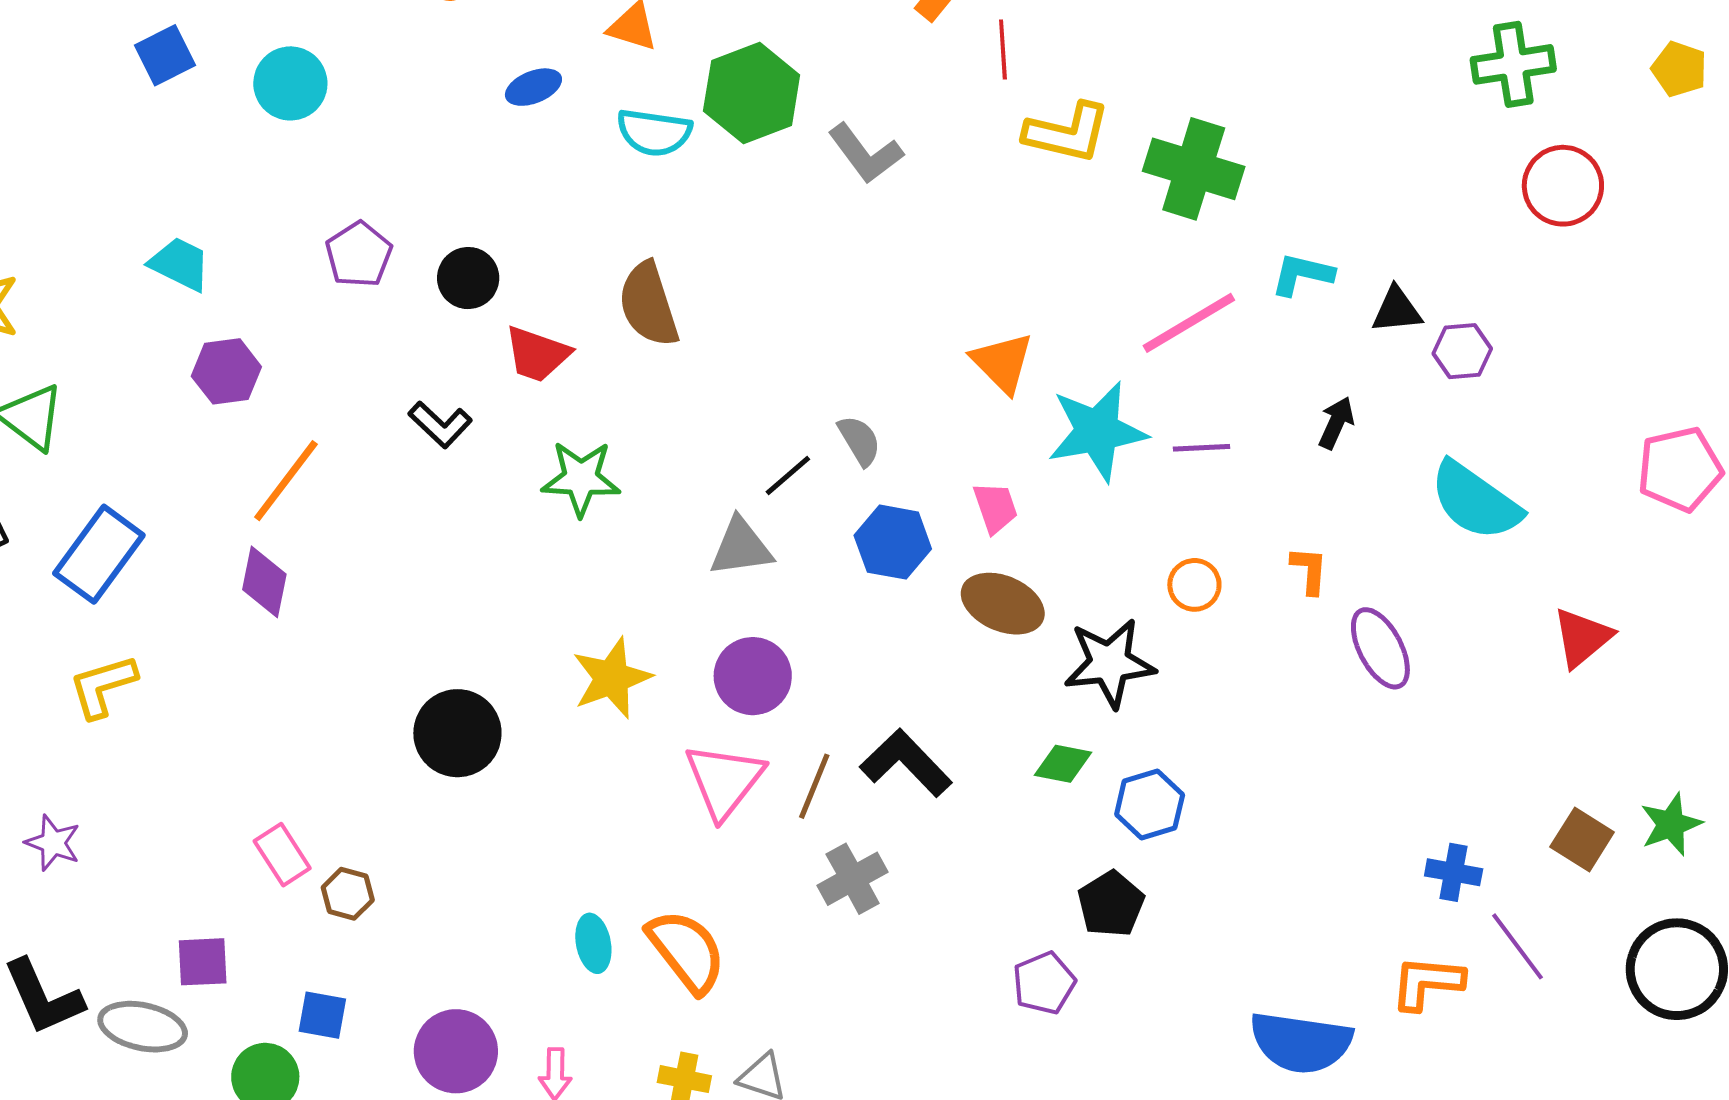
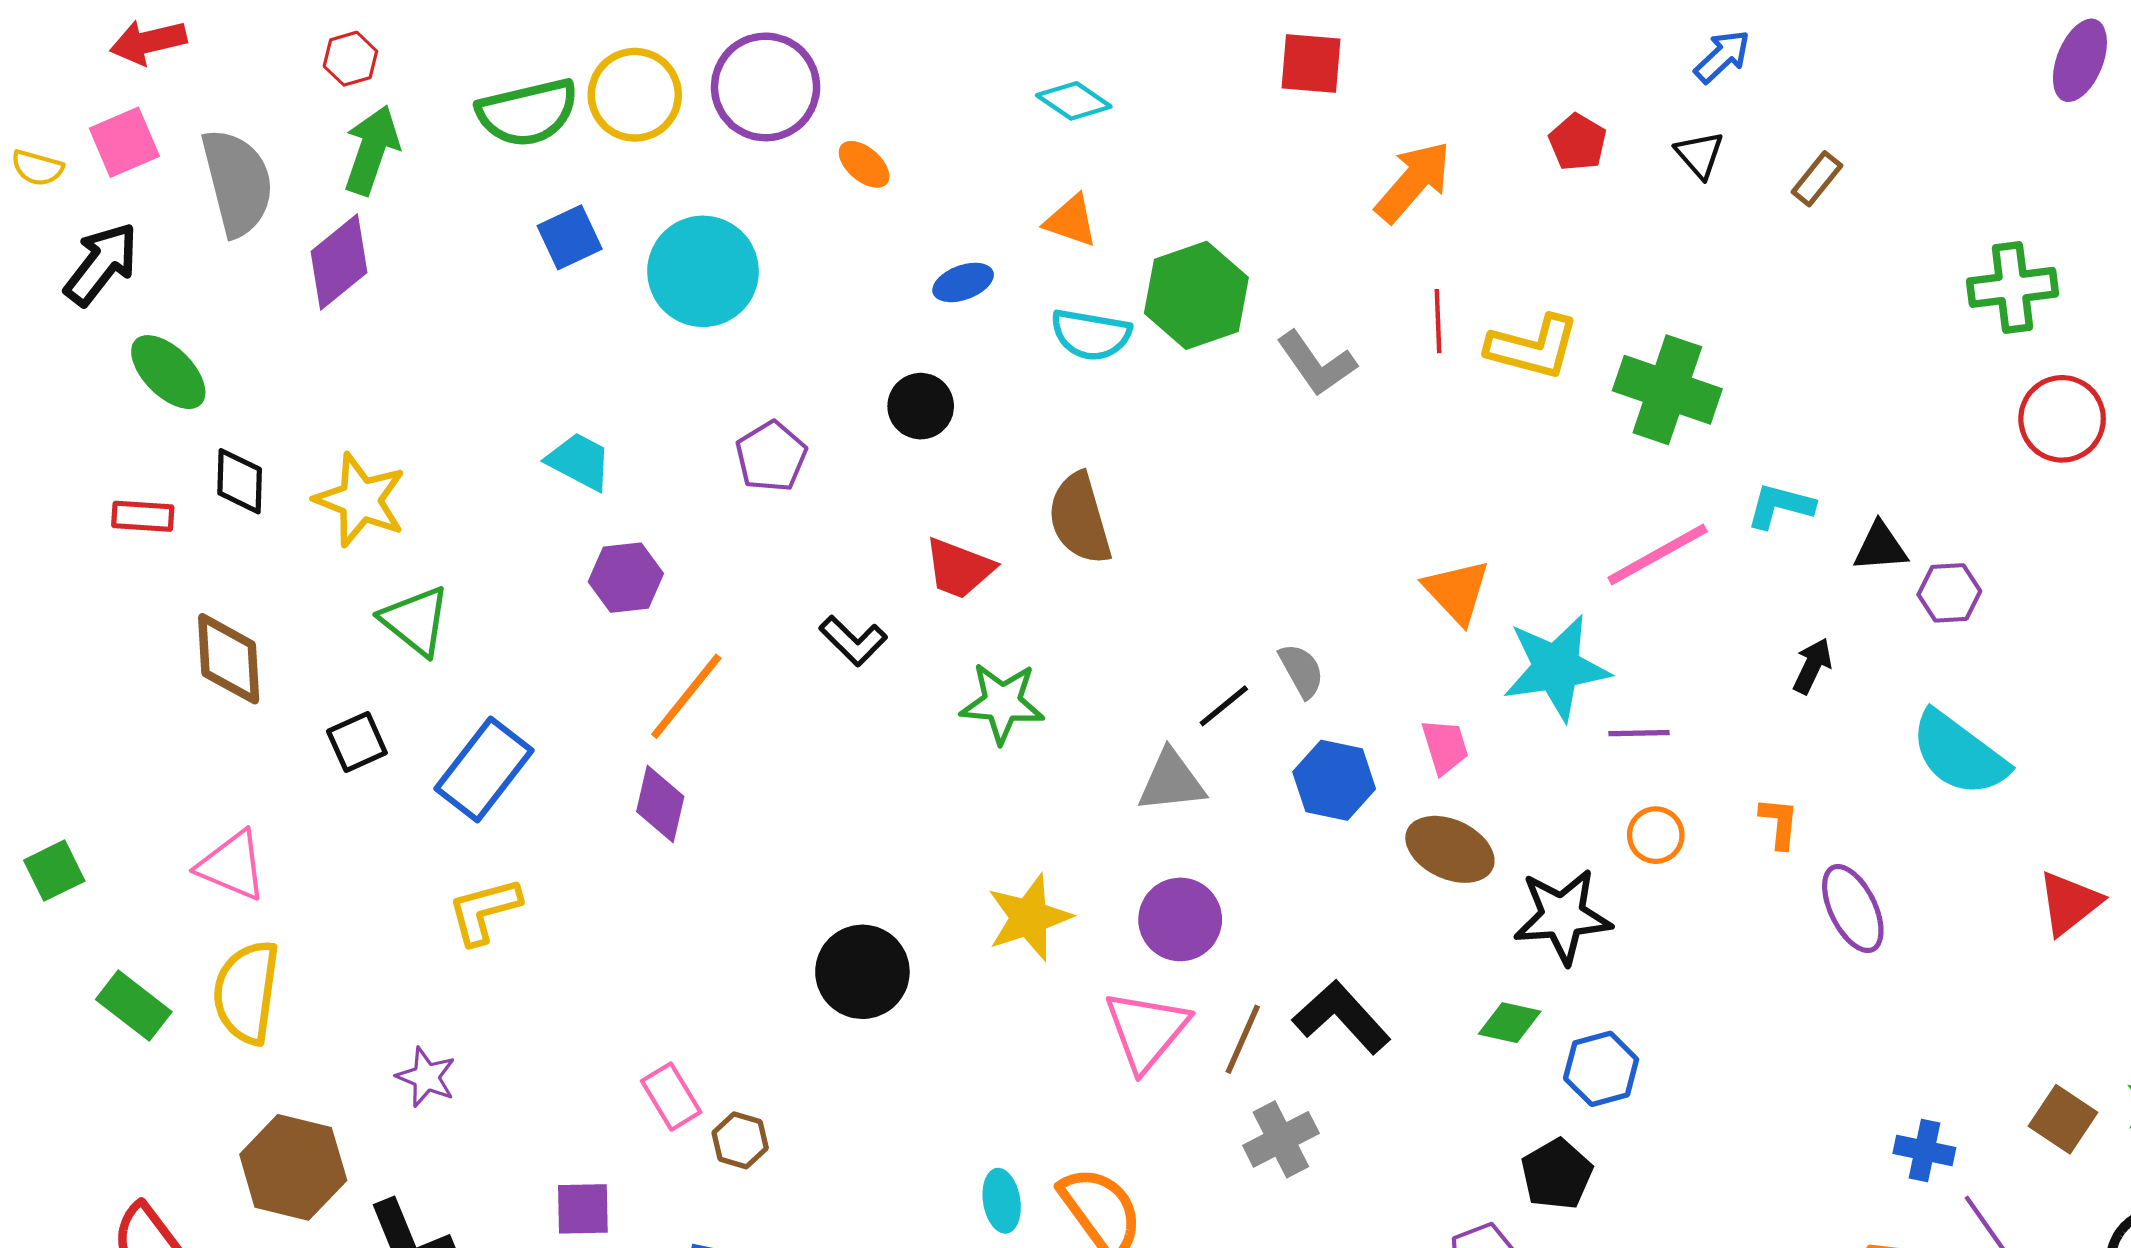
red line: (1003, 50) -> (1438, 321), moved
cyan circle: (290, 83) -> (703, 271), size x1.4
black circle: (468, 278) -> (921, 406), moved
purple line: (1202, 448) -> (1639, 733), moved

